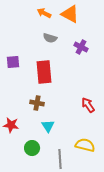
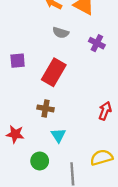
red rectangle: (44, 72) -> (54, 72), turned 35
red arrow: (88, 105) -> (105, 111), turned 56
yellow semicircle: (85, 145) -> (102, 157), turned -30

